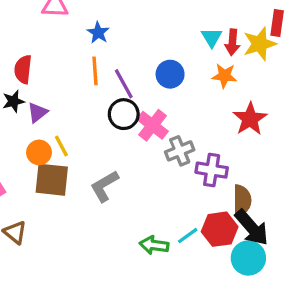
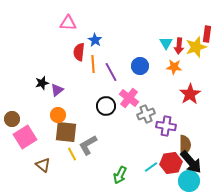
red semicircle: (23, 69) -> (79, 52), moved
black circle: (124, 114) -> (106, 106), moved
yellow line: (61, 146) -> (72, 154), moved
gray L-shape: (105, 186) -> (88, 145), moved
green arrow: (154, 245) -> (120, 175), moved, turned -72

